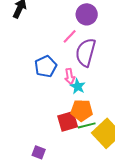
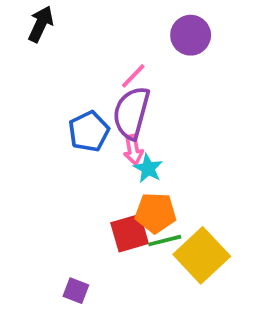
purple circle: (87, 14) -> (191, 35), moved
purple semicircle: (86, 52) -> (131, 113), moved

